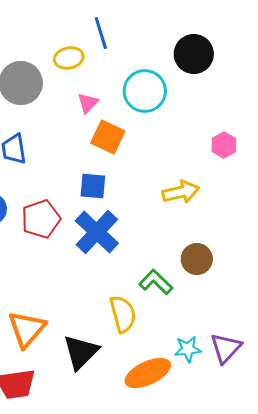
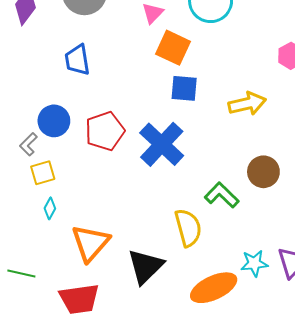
blue square: (93, 186) -> (184, 88), moved

